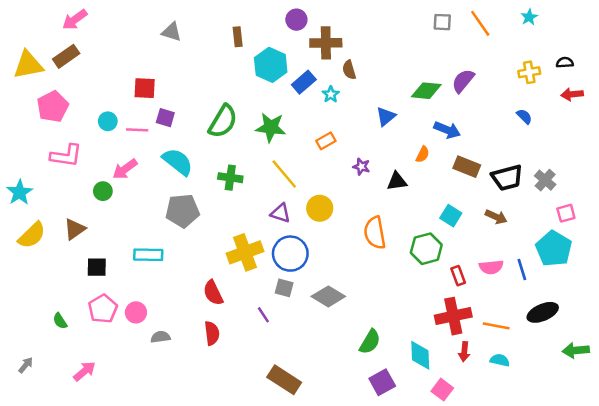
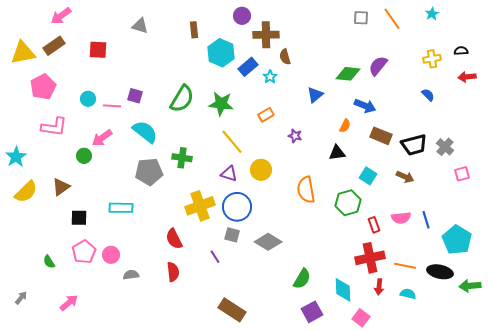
red square: (145, 88) -> (98, 50), moved
green cross: (230, 178) -> (182, 158), moved
black triangle: (397, 181) -> (337, 153), moved
cyan pentagon: (554, 249) -> (457, 240), moved
black ellipse: (543, 312) -> (440, 272), moved, turned 35

